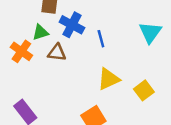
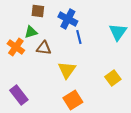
blue cross: (72, 25) -> (68, 19), moved
yellow triangle: (109, 79) -> (67, 70), moved, turned -30

